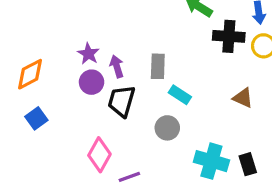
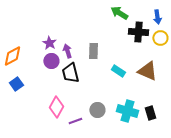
cyan rectangle: (180, 95) -> (118, 71), moved
brown triangle: (243, 98) -> (147, 71), size x1.5
black trapezoid: (122, 101) -> (70, 73), turned -30
gray circle: (167, 128) -> (97, 110), moved

